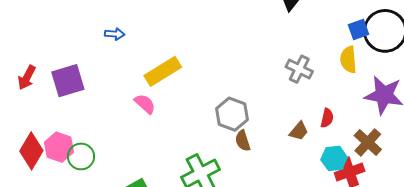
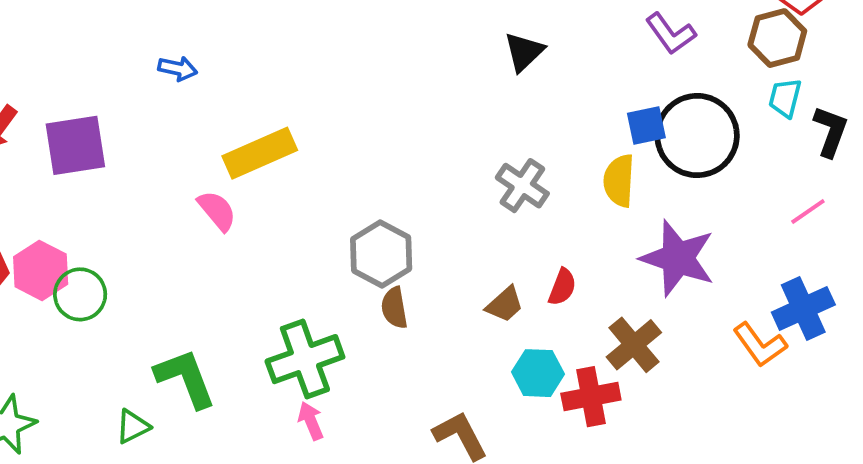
cyan hexagon: (334, 158) -> (538, 373), moved

